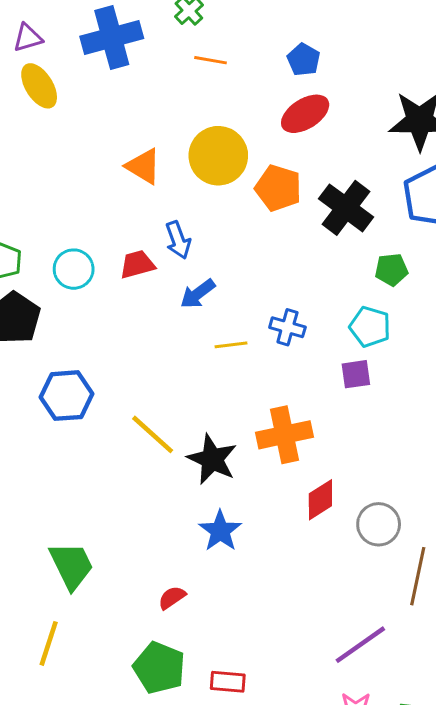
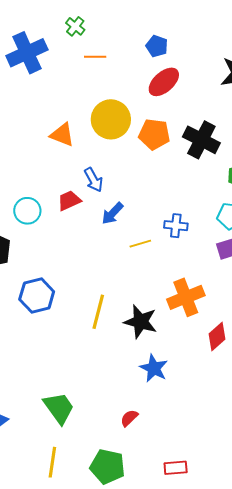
yellow line: (153, 434) -> (98, 312), turned 72
green pentagon: (159, 668) -> (108, 467), moved

